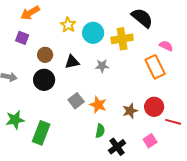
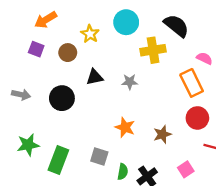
cyan circle: (93, 33) -> (126, 22), moved
brown circle: (45, 55) -> (68, 53), moved
gray square: (76, 101) -> (99, 157), moved, turned -35
red circle: (154, 107) -> (197, 118), moved
green semicircle: (100, 131) -> (123, 172), moved

